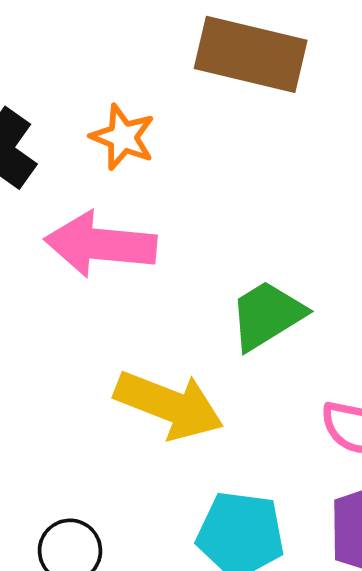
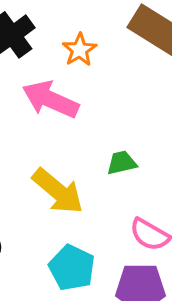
green trapezoid: (267, 315) -> (122, 163), size x0.7

